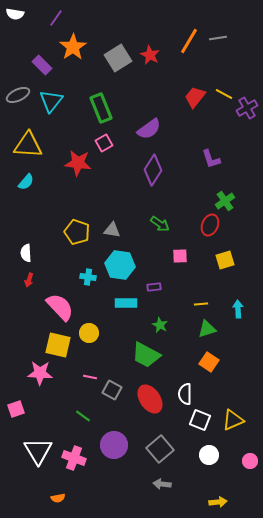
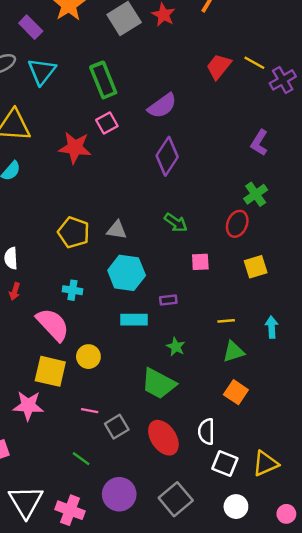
purple L-shape: (211, 159) -> (259, 143), moved, turned 50
cyan cross: (88, 277) -> (72, 290), moved
gray square: (112, 390) -> (117, 427), turned 30

